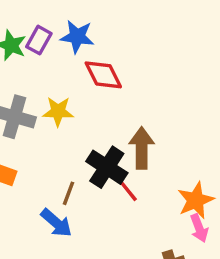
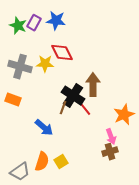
red diamond: (103, 75) -> (62, 53), moved
brown line: (69, 193) -> (63, 108), moved
pink arrow: (199, 228) -> (111, 137), moved

